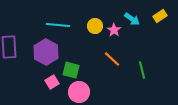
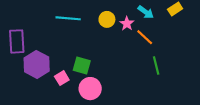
purple hexagon: (46, 52) -> (37, 64), moved
orange line: (112, 59) -> (145, 37), moved

